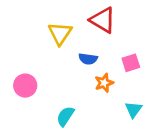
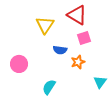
blue semicircle: (88, 59) -> (60, 50), moved
pink square: (131, 63) -> (84, 38), moved

